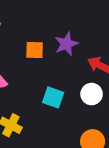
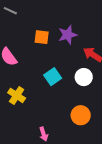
cyan square: (53, 97) -> (53, 77), turned 30

